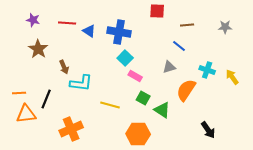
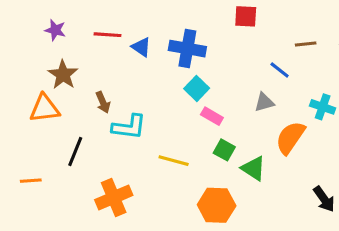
brown line: (187, 25) -> (306, 44), moved
orange line: (19, 93) -> (31, 181), moved
orange triangle: (26, 114) -> (45, 108), moved

